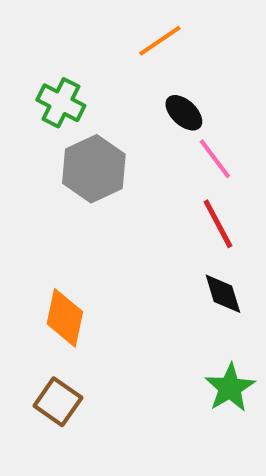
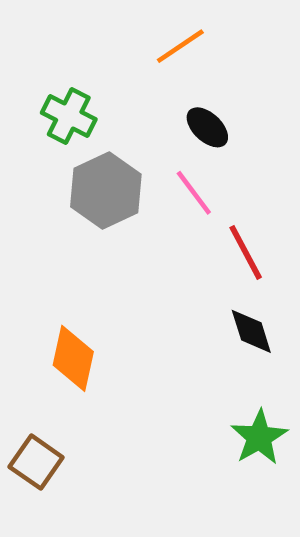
pink line: (215, 159) -> (194, 193), moved
brown square: (58, 402) -> (36, 462), moved

